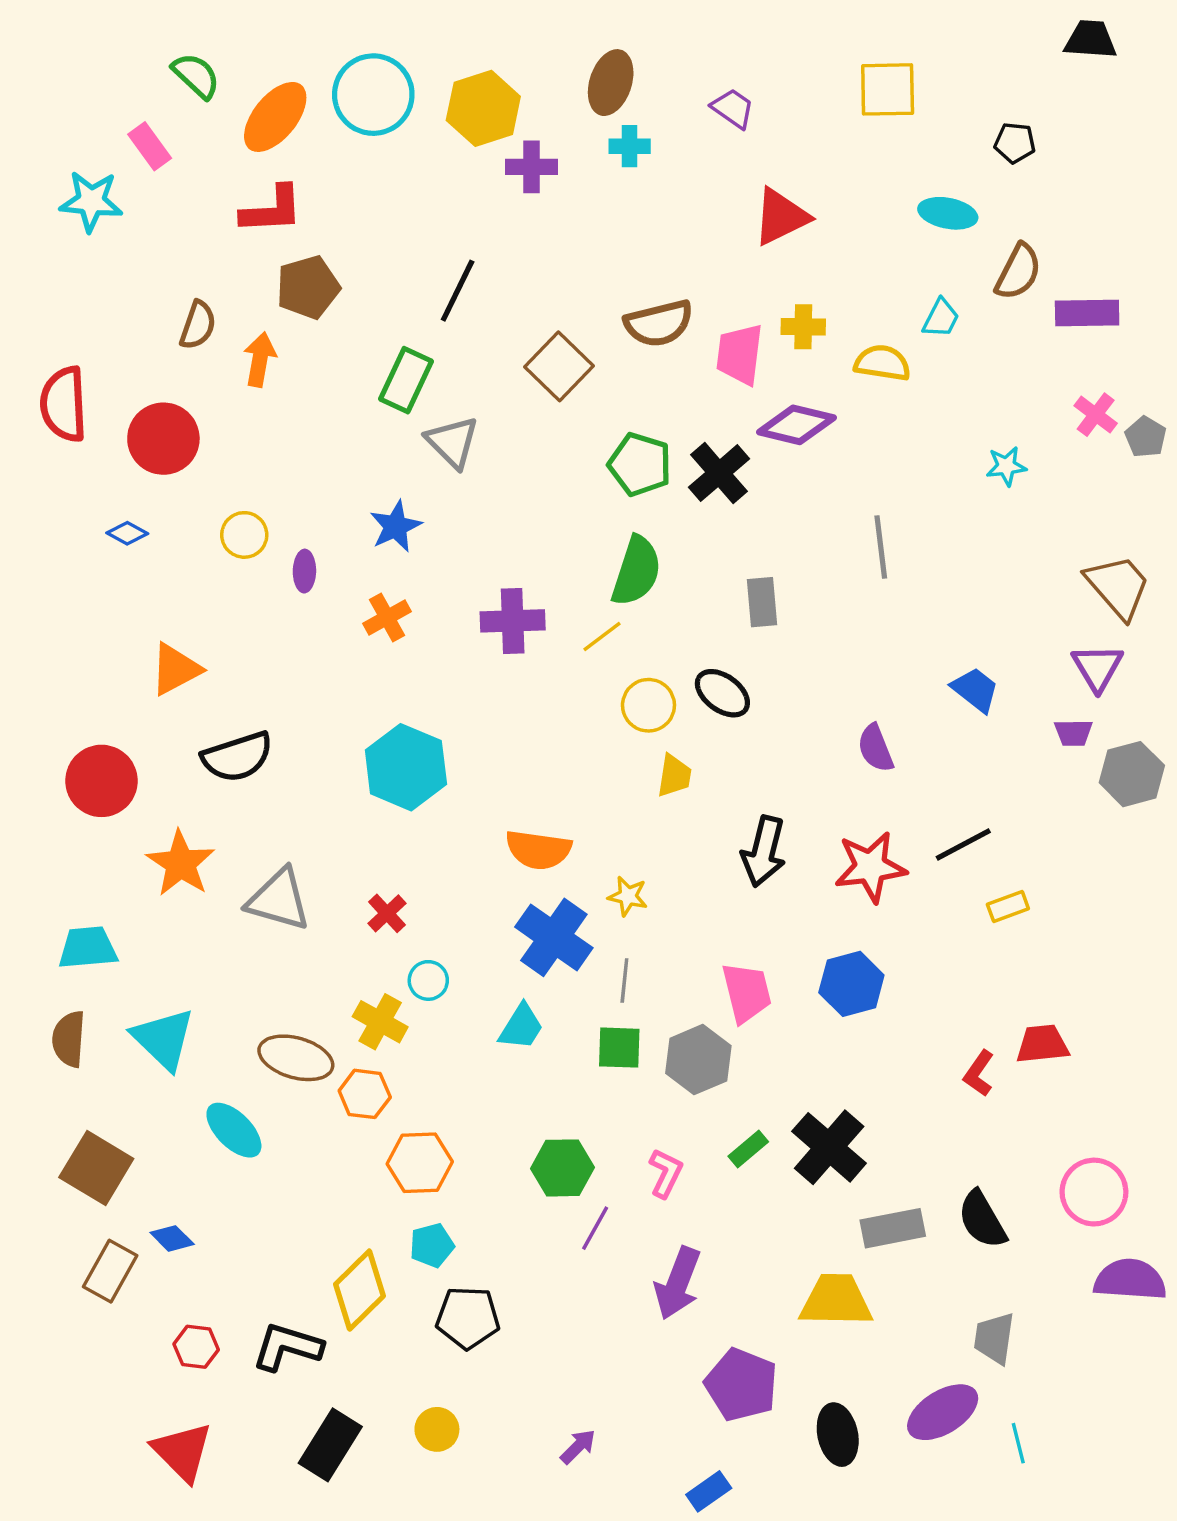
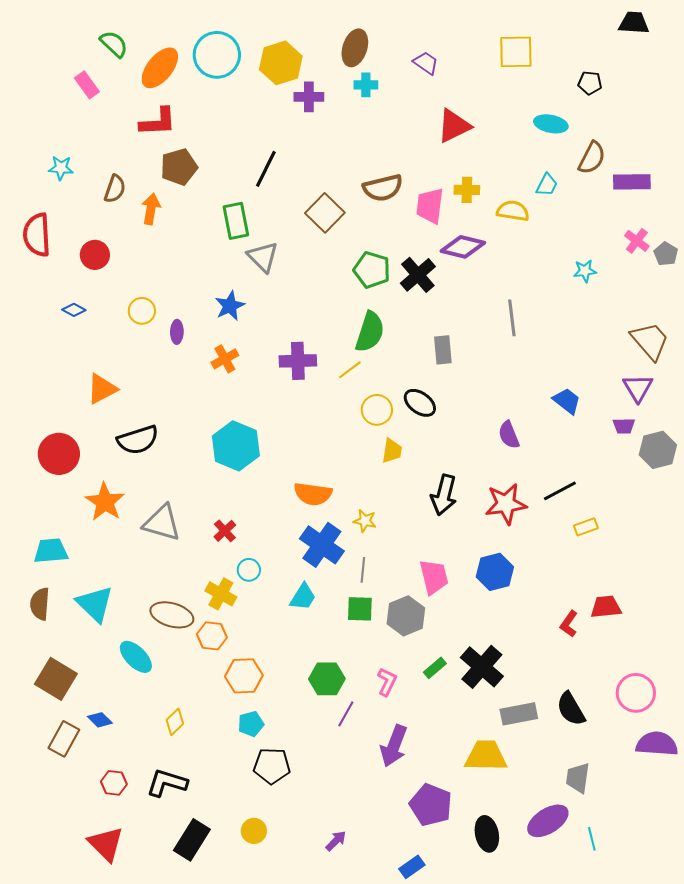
cyan star: (91, 201) -> (61, 168), moved, size x0.7
green rectangle: (406, 380) -> (236, 221), turned -36
red circle: (163, 439) -> (95, 255), size x0.7
yellow diamond: (360, 1290) -> (175, 722), moved, size x0.6

